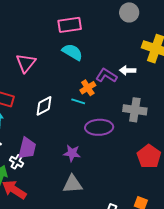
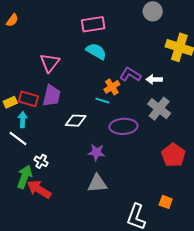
white arrow: (128, 70) -> (154, 79), moved
white diamond: (44, 106) -> (76, 121), moved, turned 30
gray cross: (135, 110) -> (159, 109), turned 30
purple trapezoid: (27, 148) -> (52, 96), moved

